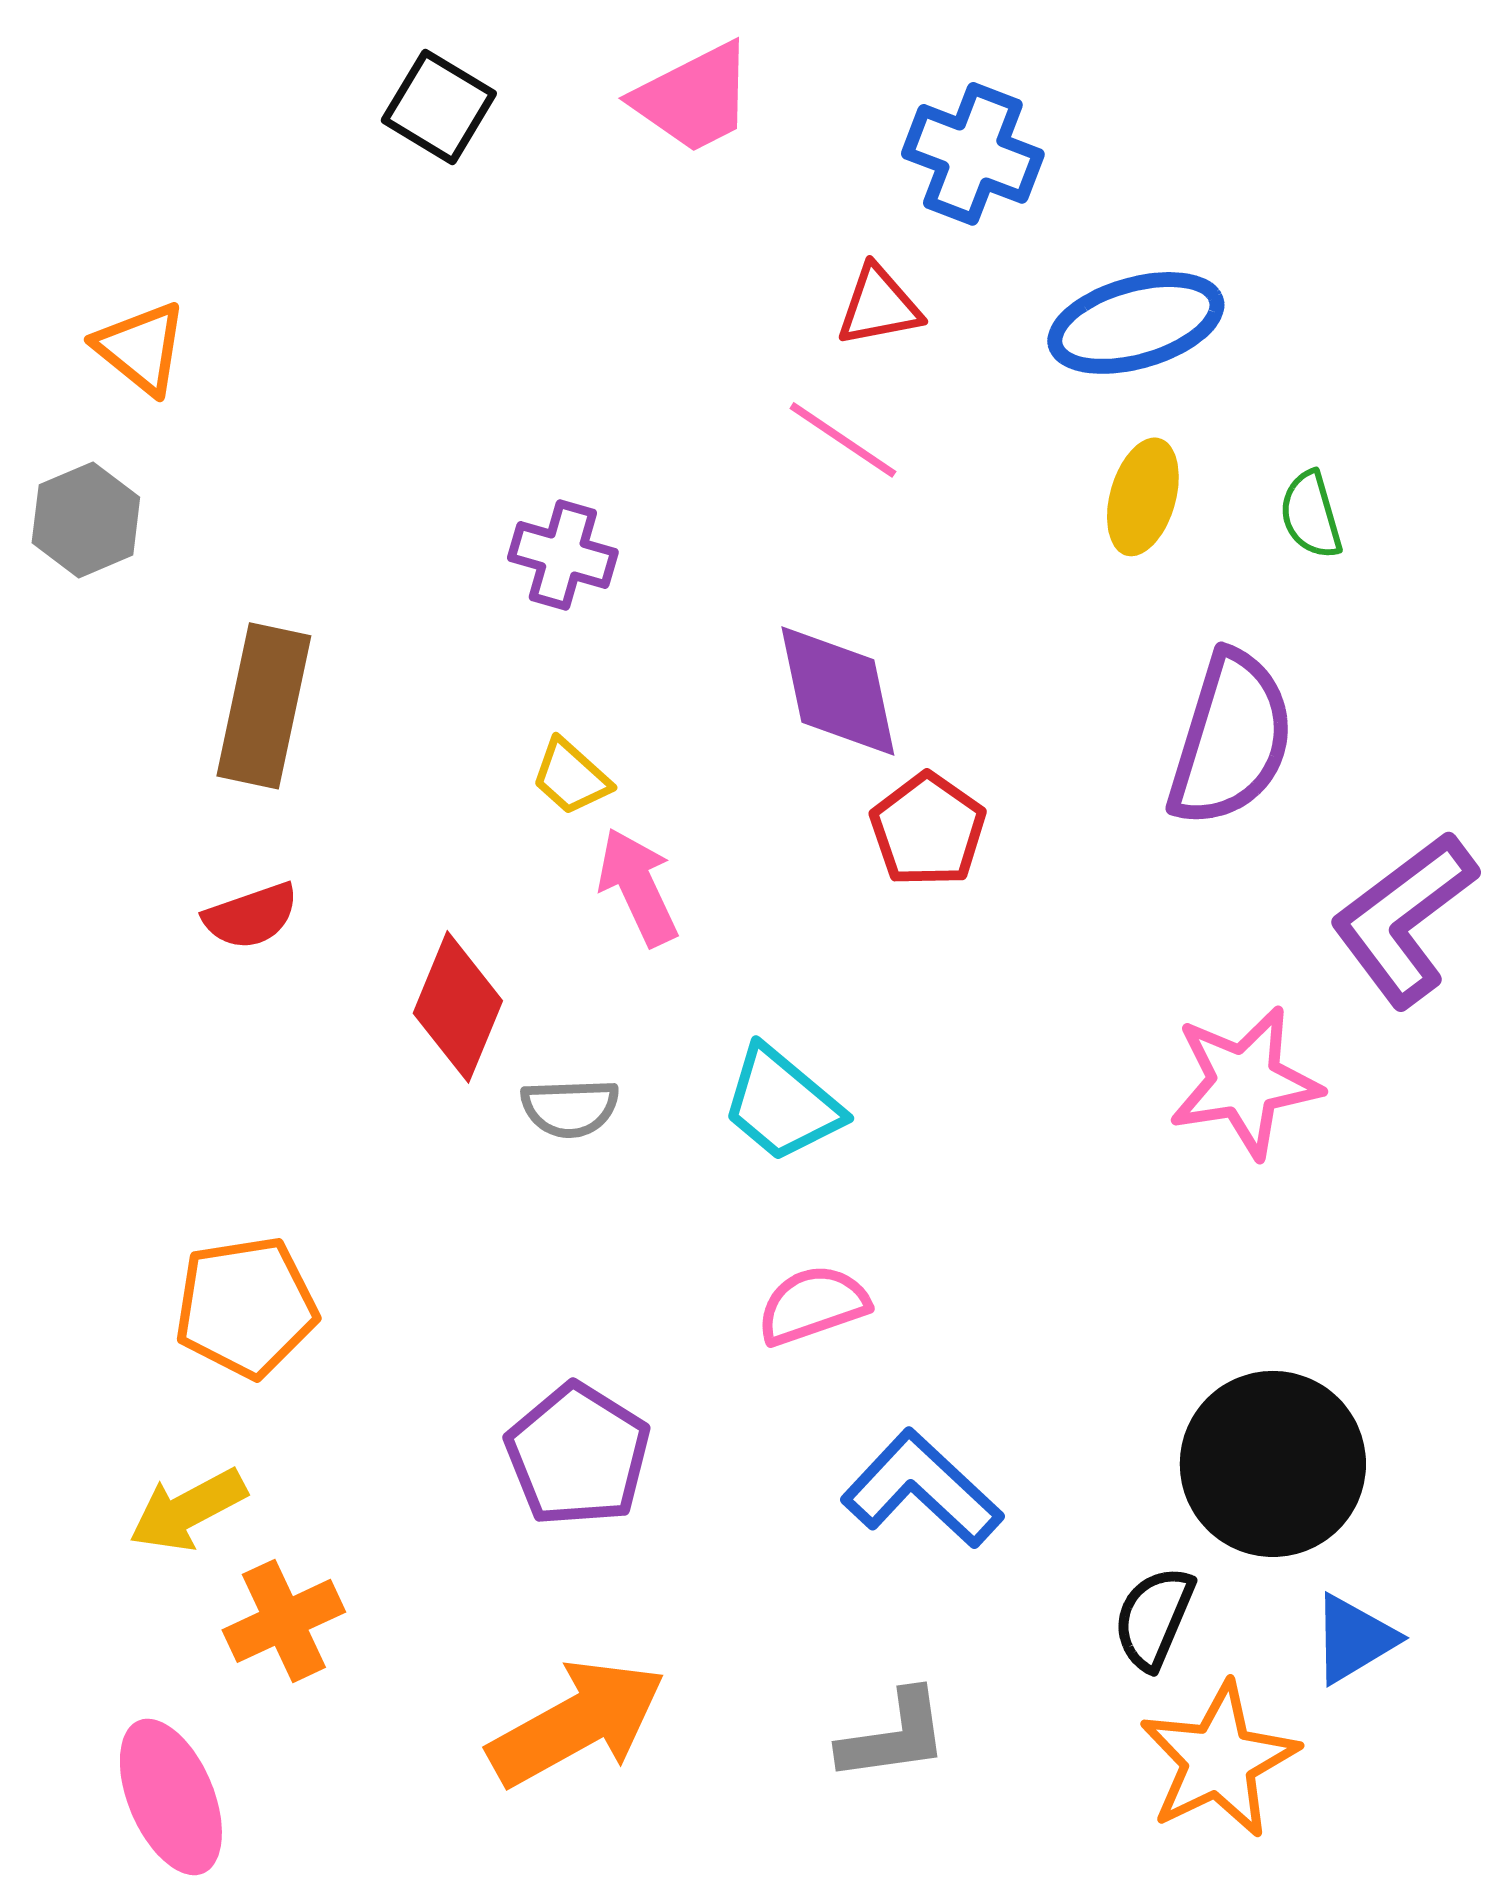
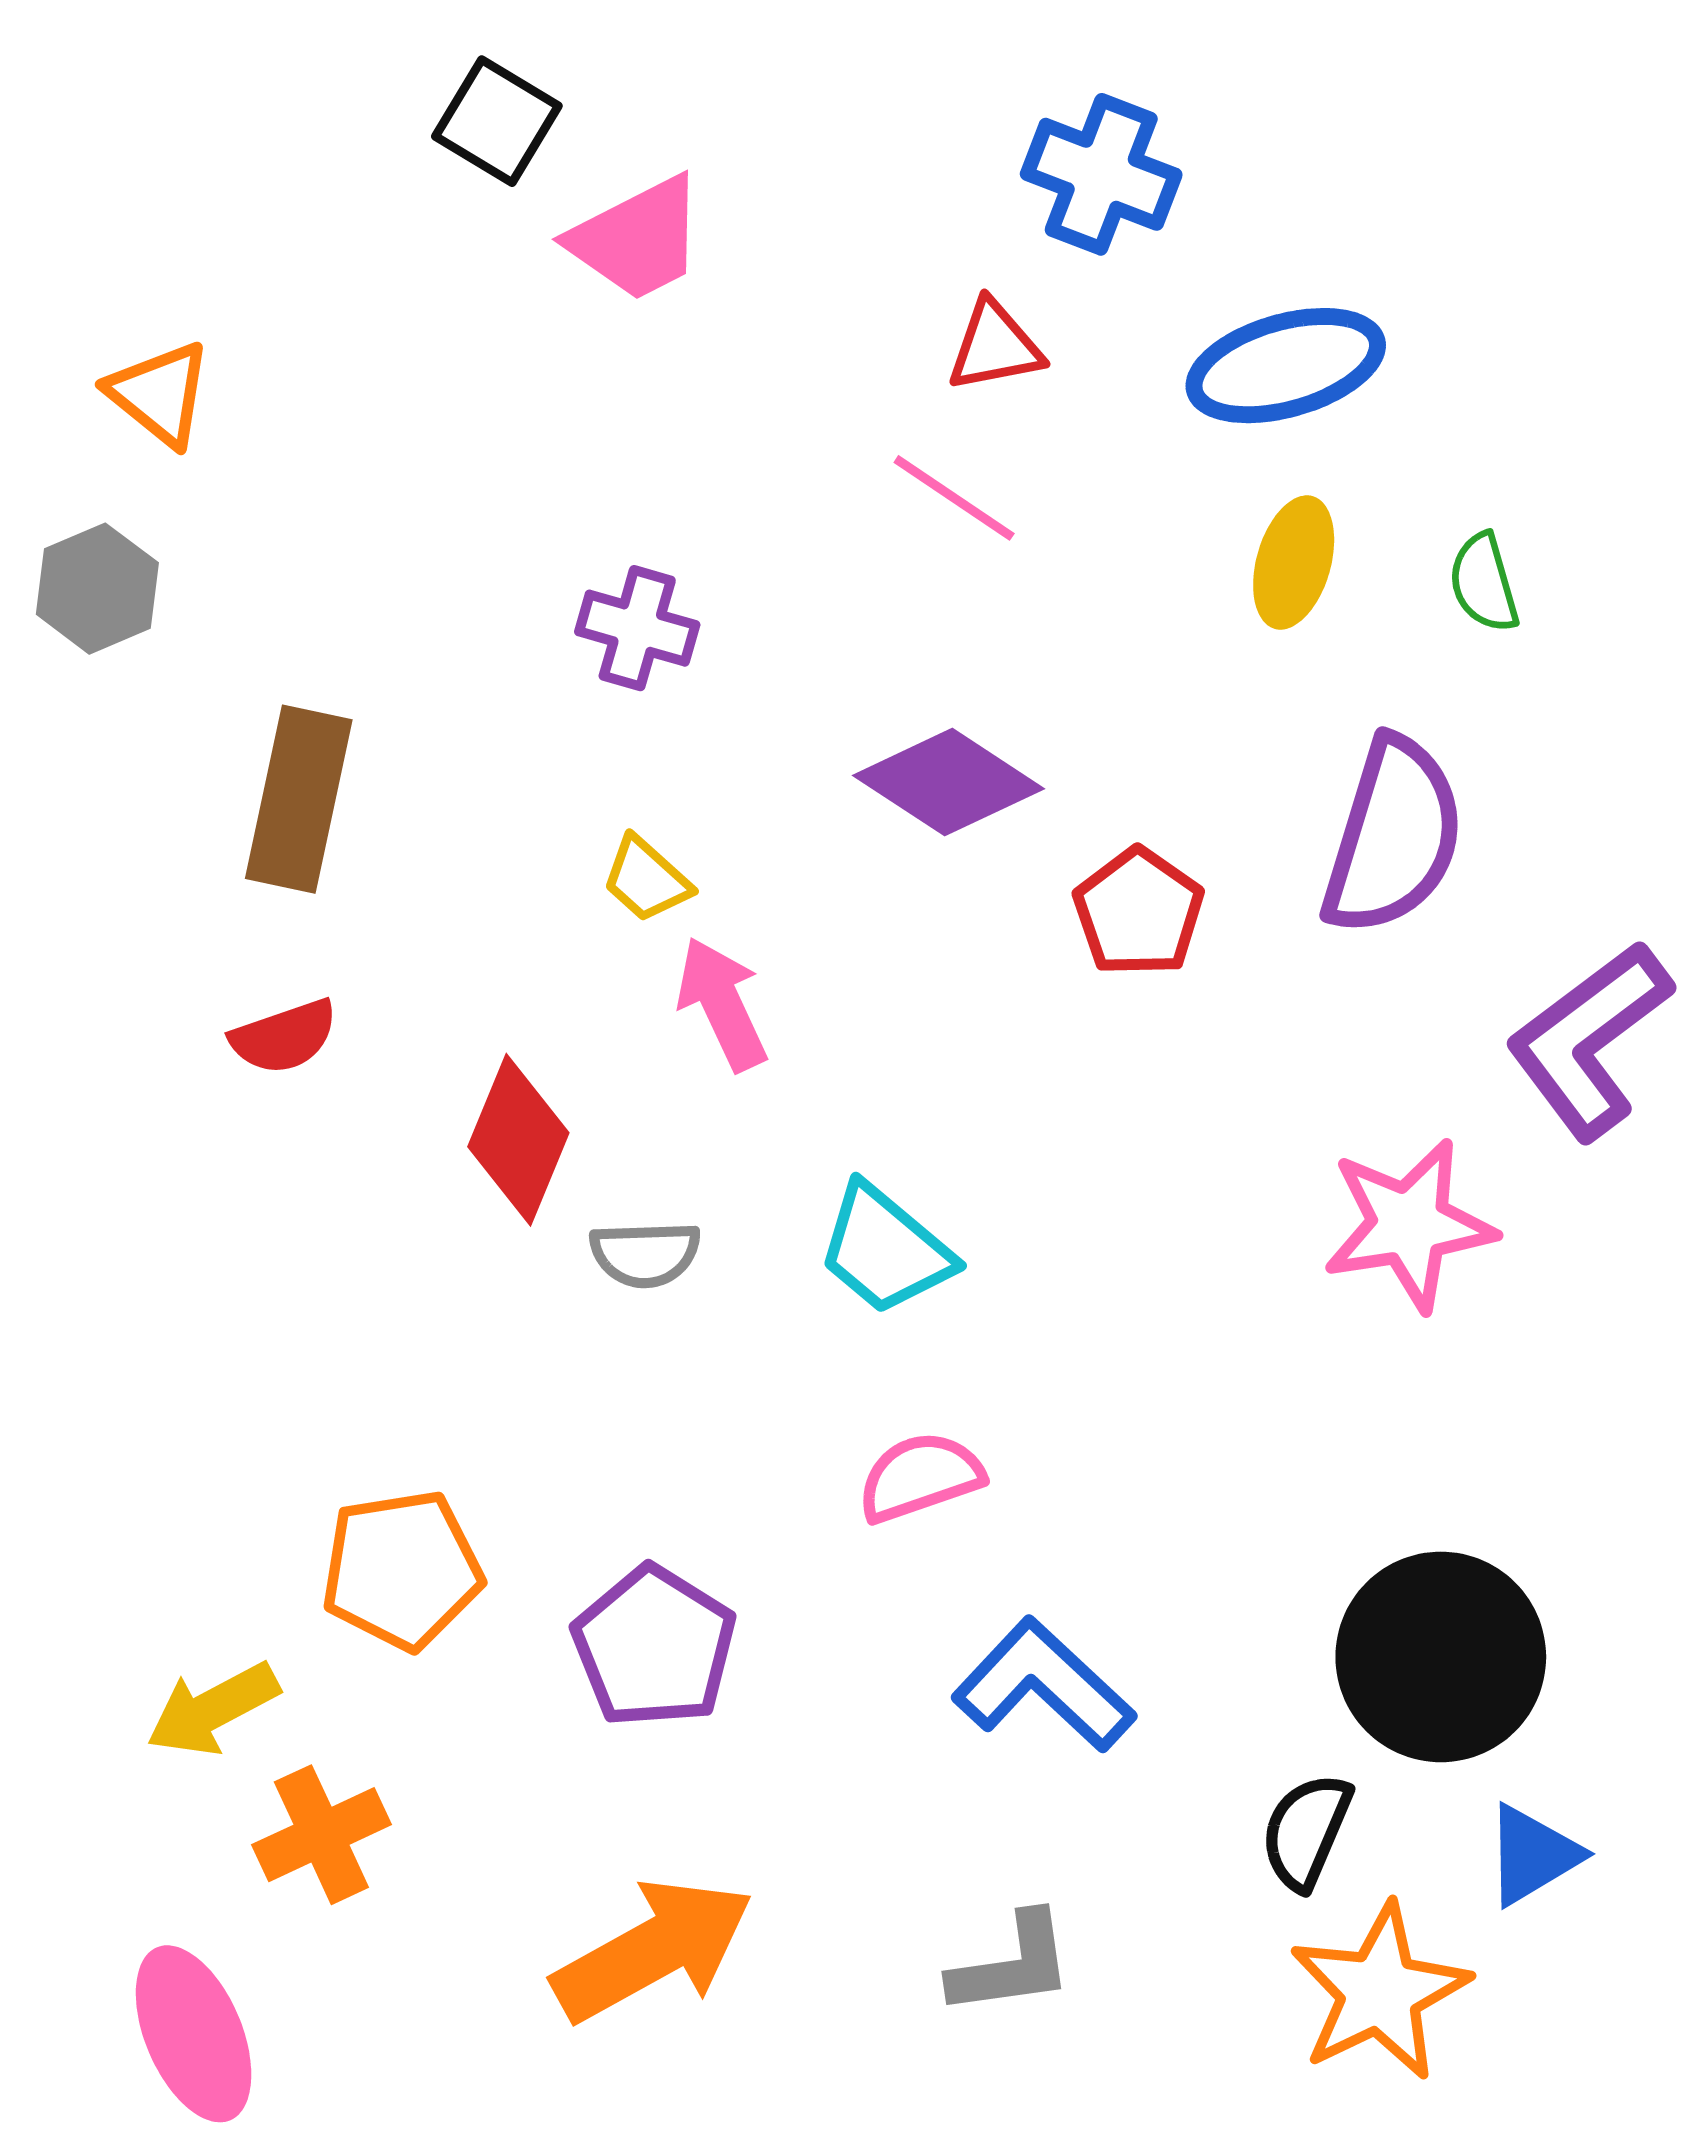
pink trapezoid: (694, 98) -> (637, 239), moved
purple diamond: (838, 691) -> (948, 782), turned -45
red pentagon: (928, 830) -> (1139, 912), moved
orange pentagon: (246, 1307) -> (402, 1570), moved

